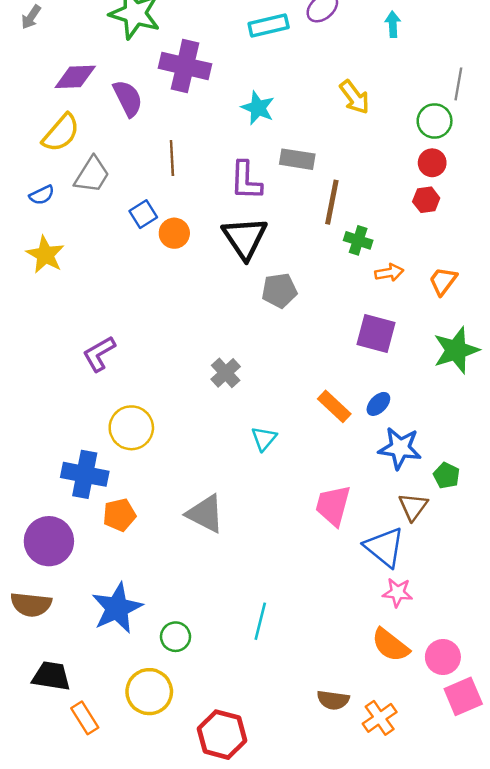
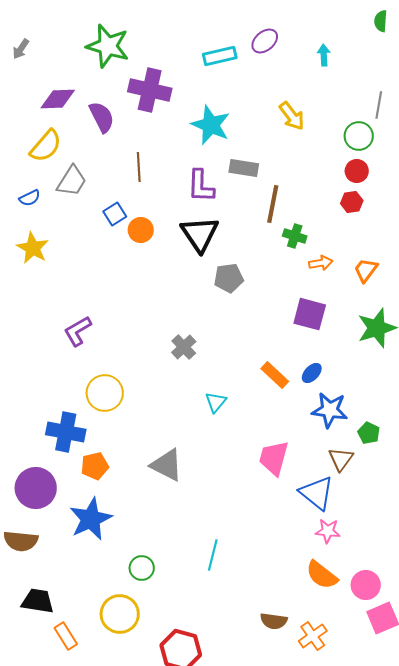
cyan star: (258, 108) -> (211, 125), size x1.4
blue star: (117, 608) -> (91, 519), moved

